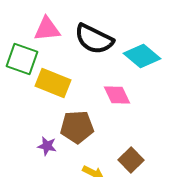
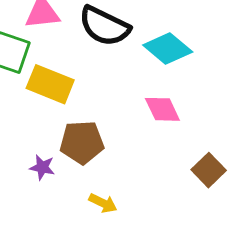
pink diamond: (117, 95) -> (162, 109), moved
brown square: (131, 160) -> (209, 170), moved

